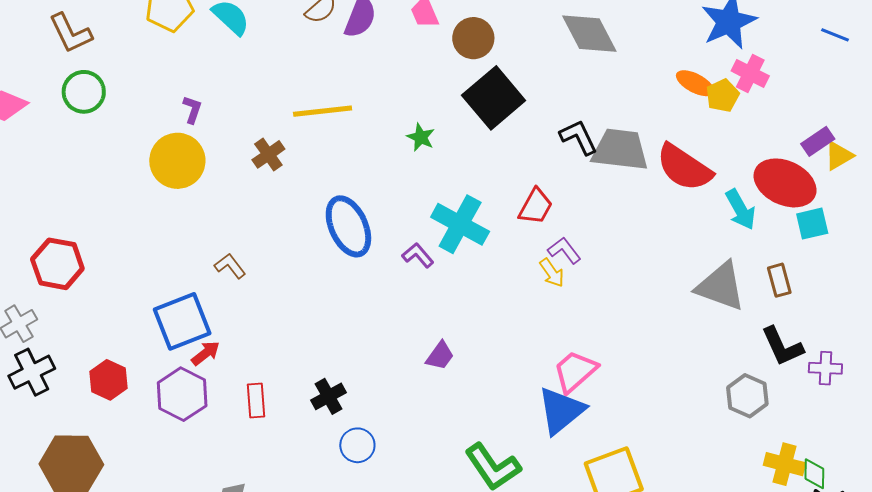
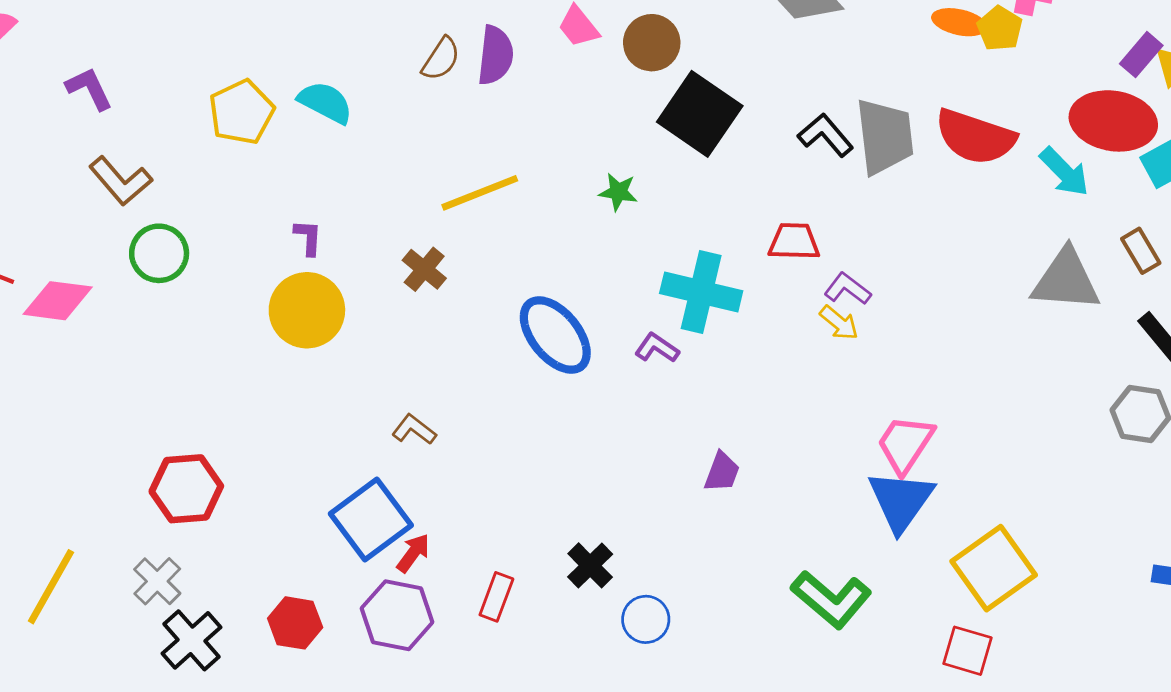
gray trapezoid: (620, 150) -> (885, 136), turned 92
red trapezoid: (536, 206) -> (794, 242), turned -102
red rectangle: (256, 400) -> (496, 597), turned 40

